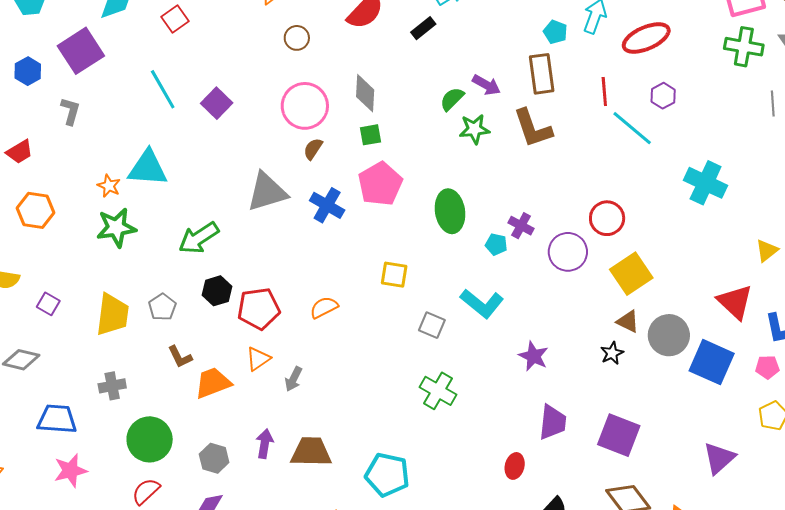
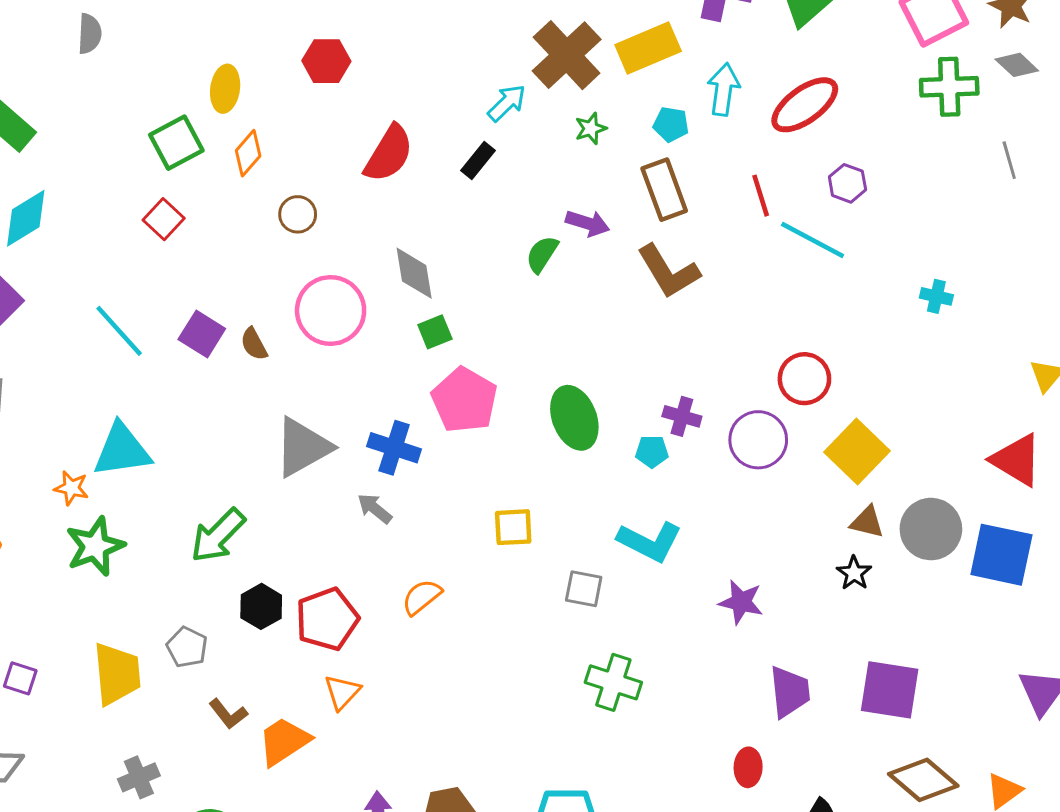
red square: (175, 19) -> (164, 219), moved
green star: (474, 129) -> (591, 128), moved, size x0.7
brown semicircle: (313, 149) -> (254, 344), moved, turned -50
cyan cross: (706, 183) -> (936, 296), size x0.5
gray arrow: (293, 379) -> (375, 509), moved, turned 115

